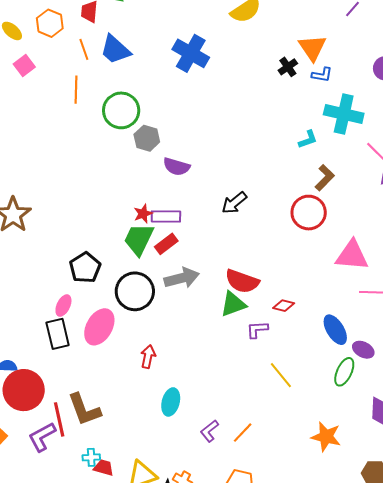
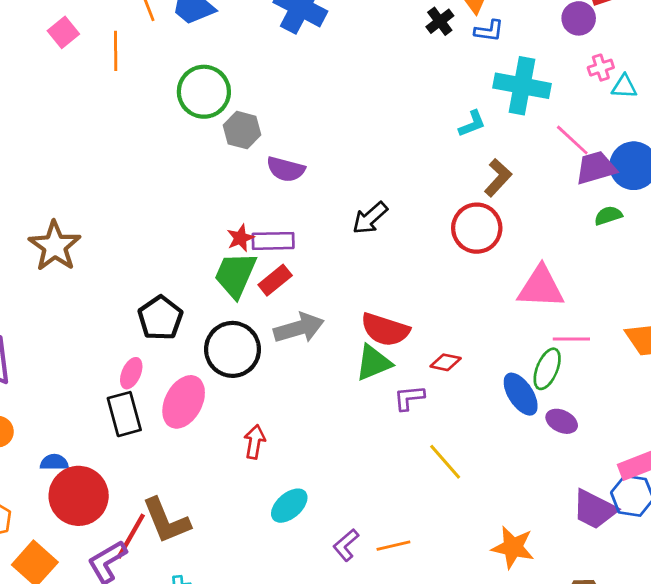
orange line: (76, 90) -> (116, 51), moved
green ellipse: (344, 372) -> (547, 369), moved
cyan ellipse: (171, 402) -> (289, 506), turned 36
red line: (59, 419) -> (131, 536), turned 44
orange line: (243, 433) -> (393, 546), turned 35

